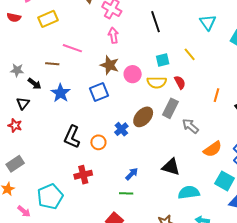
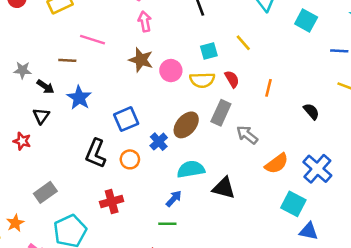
blue square: (99, 92) -> (126, 119), moved
orange line: (217, 95) -> (269, 88), moved
black triangle: (23, 103) -> (41, 116), moved
gray rectangle: (15, 164) -> (45, 192), moved
cyan semicircle: (189, 192) -> (191, 169), moved

